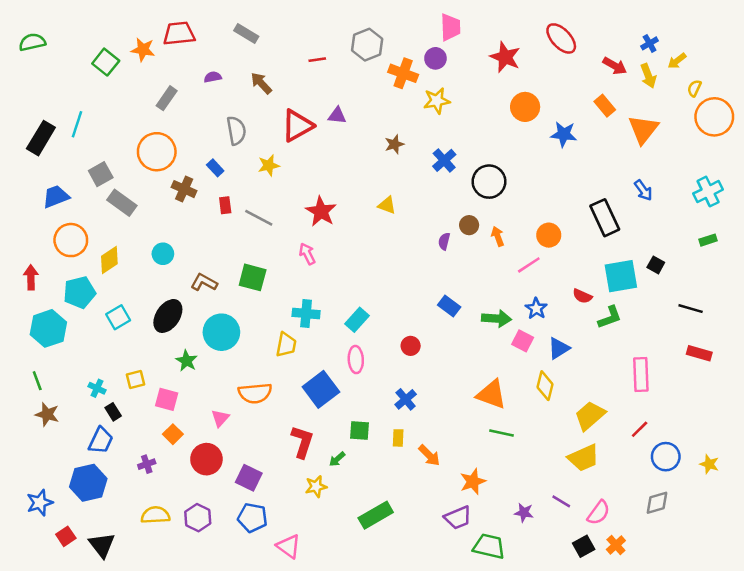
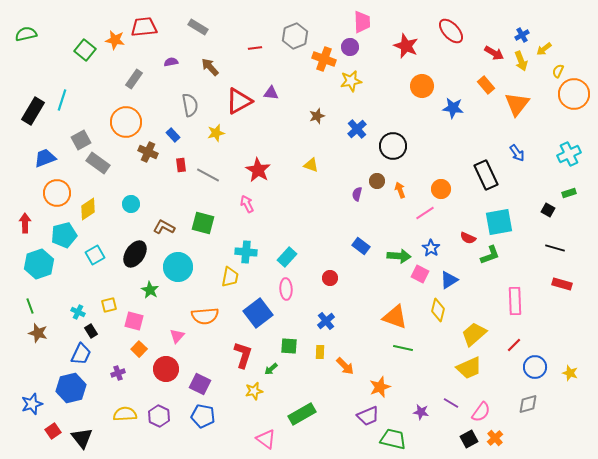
black square: (656, 265) -> (548, 210), moved
pink triangle: (289, 546) -> (266, 439), moved

